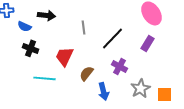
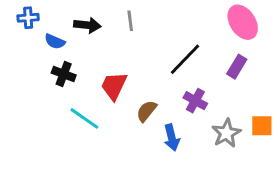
gray line: (84, 27) -> (130, 21), moved
cyan line: (44, 78) -> (84, 118), turned 30
orange square: (164, 94) -> (262, 126), moved

